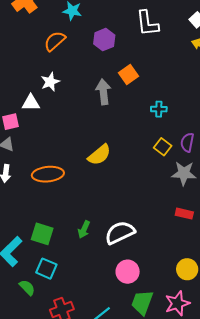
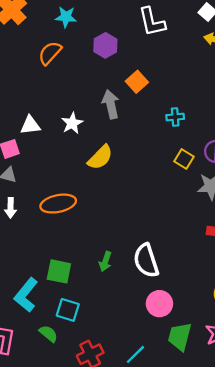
white star: (50, 82) -> (72, 123), moved
yellow semicircle: (99, 155) -> (100, 157), moved
white semicircle: (120, 233) -> (146, 261), turned -76

